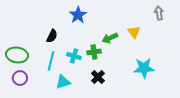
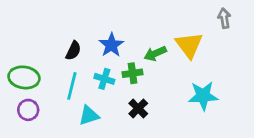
blue star: (78, 15) -> (111, 45), moved
yellow triangle: (134, 32) -> (189, 45), size x1.5

